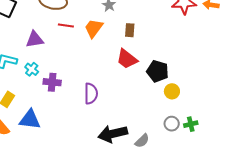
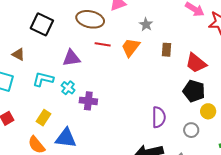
red trapezoid: (127, 59) -> (196, 63), moved
purple semicircle: (91, 94) -> (159, 117), moved
gray circle: (172, 124) -> (191, 130), moved

